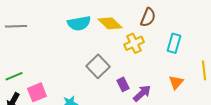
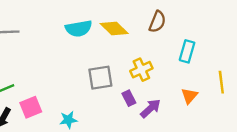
yellow cross: (134, 43) -> (141, 70), moved
gray square: (98, 66) -> (100, 78), turned 35

